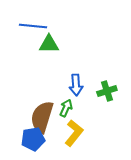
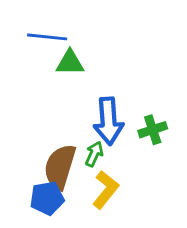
blue arrow: (76, 85) -> (108, 121), size x1.5

